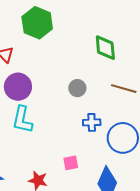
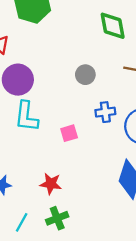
pink square: (71, 163) -> (69, 133), moved

